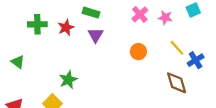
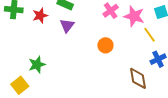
pink star: (165, 18) -> (134, 16), size x1.5
yellow line: (177, 48) -> (150, 35), moved

